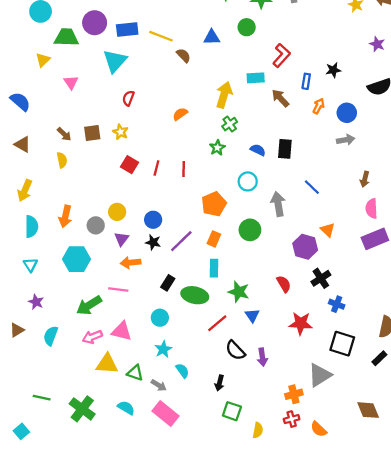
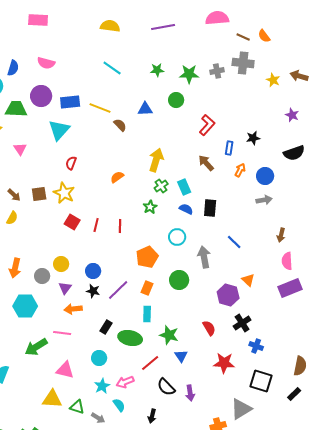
cyan rectangle: (256, 78) -> (184, 187), moved, turned 70
yellow star: (120, 132) -> (64, 193), size x1.5
yellow semicircle: (62, 160) -> (12, 218), turned 40
pink arrow: (92, 337) -> (125, 382), moved

